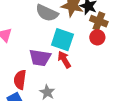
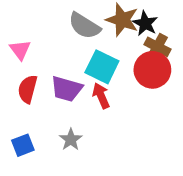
red circle: (97, 37) -> (152, 70), size x1.6
red semicircle: (20, 80) -> (28, 89), moved

